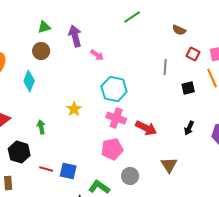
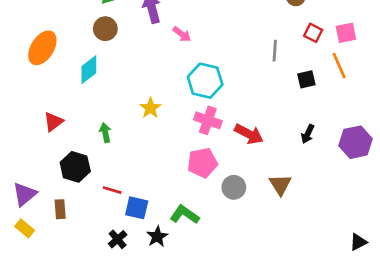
cyan diamond: (29, 81) -> (89, 70), turned 30
blue square: (68, 171) -> (137, 208), moved
gray circle: (130, 176) -> (234, 187), moved

